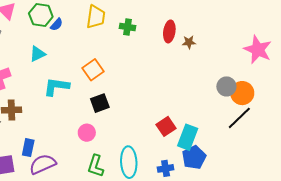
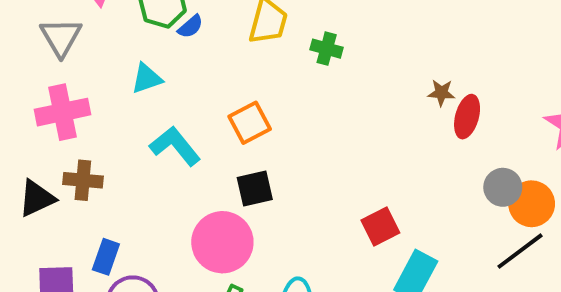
red ellipse: (169, 31) -> (467, 117), moved
cyan L-shape: (56, 87) -> (175, 146), turned 36
red square: (166, 126) -> (380, 226), moved
pink circle: (87, 133) -> (222, 242), size x1.8

